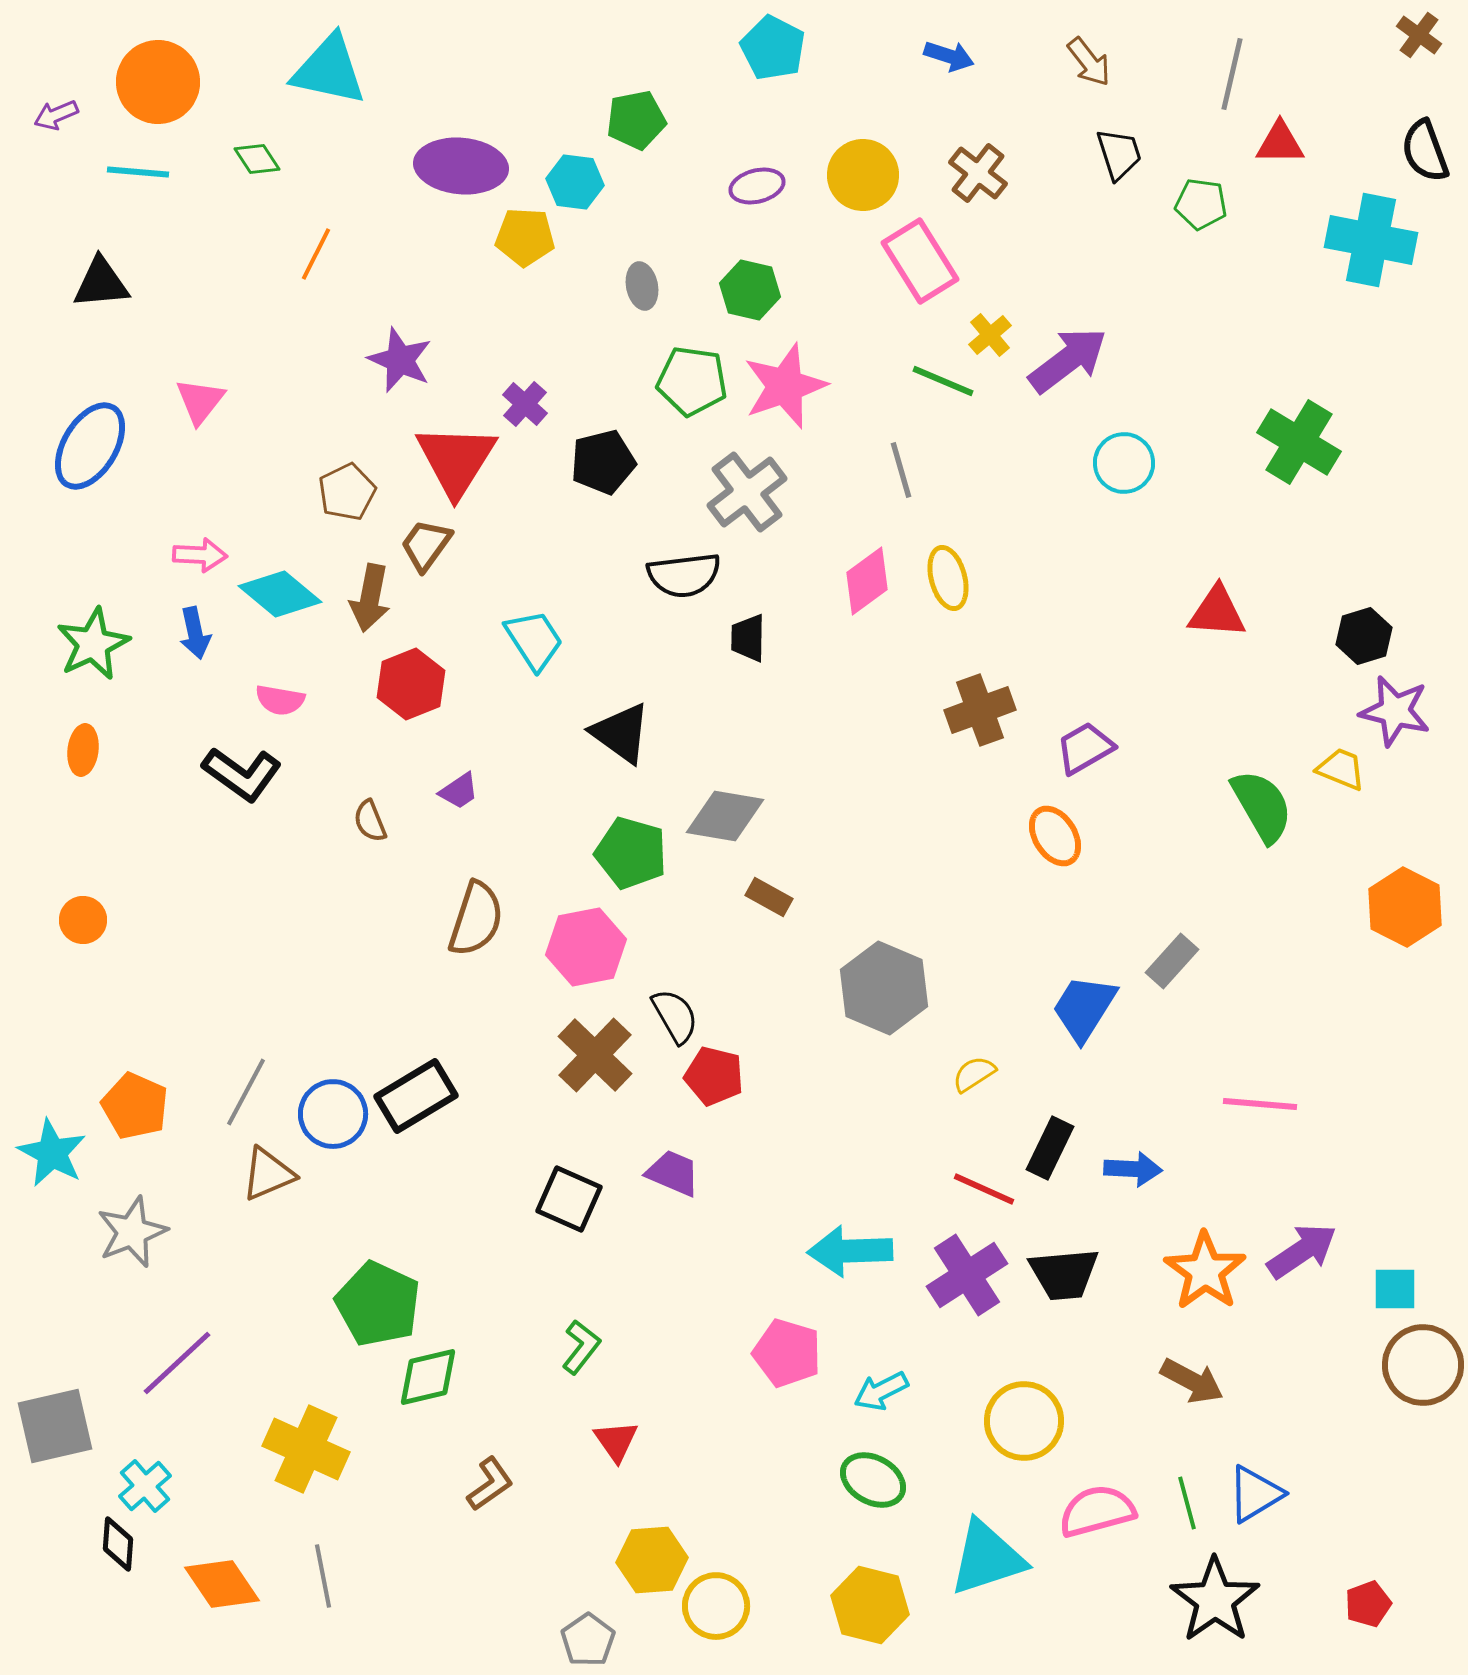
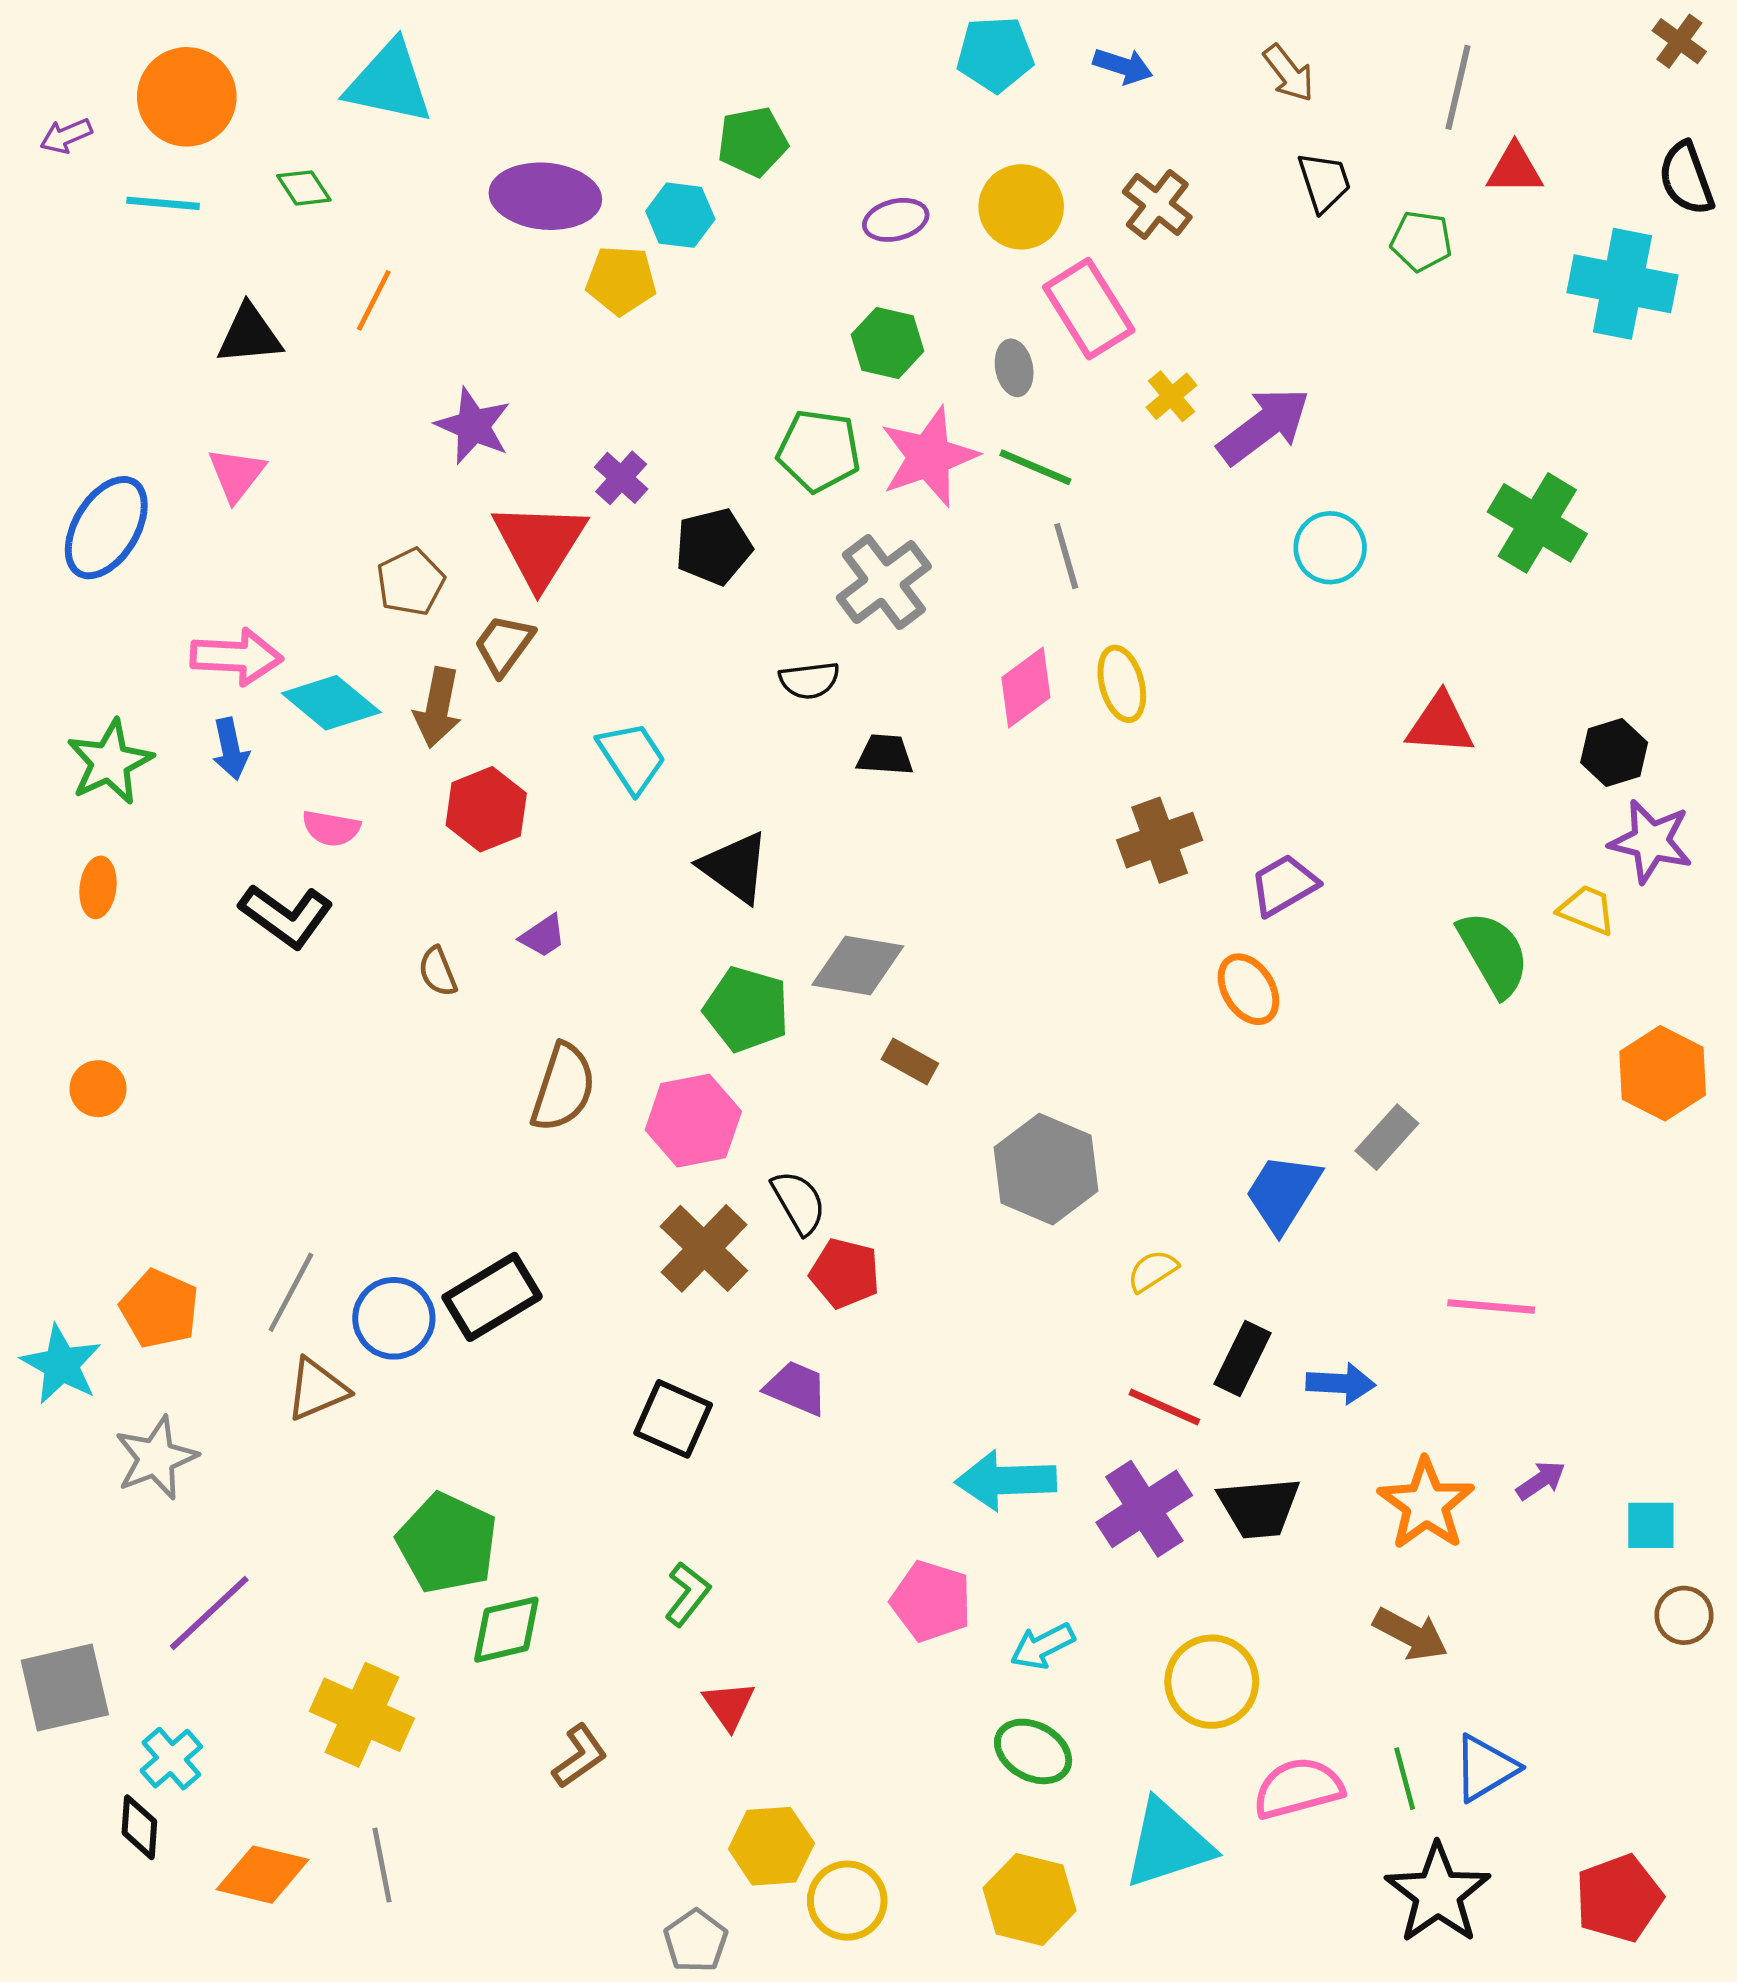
cyan pentagon: (773, 48) -> (995, 54), moved, turned -30
black triangle: (101, 283) -> (249, 335), moved
gray ellipse: (642, 286) -> (1014, 368), moved
green line: (943, 381) -> (1035, 467), moved
pink arrow: (200, 555) -> (236, 657), size x1.4
black semicircle: (684, 575) -> (809, 680), size x0.7
black trapezoid: (748, 638) -> (885, 755), turned 93
purple arrow: (1302, 1251) -> (1541, 1480), size x0.6
brown circle: (1423, 1365) -> (1684, 1615), size x0.6
orange diamond: (222, 1584) -> (262, 1875), turned -42
red pentagon: (1368, 1604) -> (1619, 1898), size x1.6

